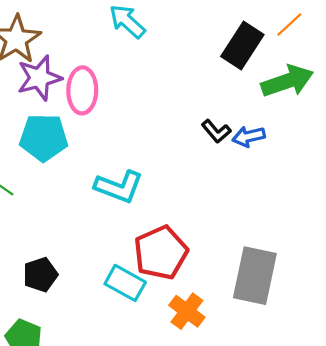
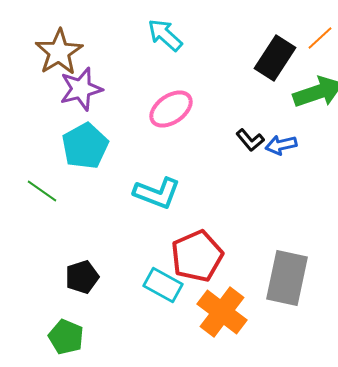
pink ellipse: (82, 90) -> (171, 109), moved, turned 54
cyan pentagon: (44, 138) -> (85, 146), turned -30
orange cross: (187, 311) -> (222, 312), size x1.4

